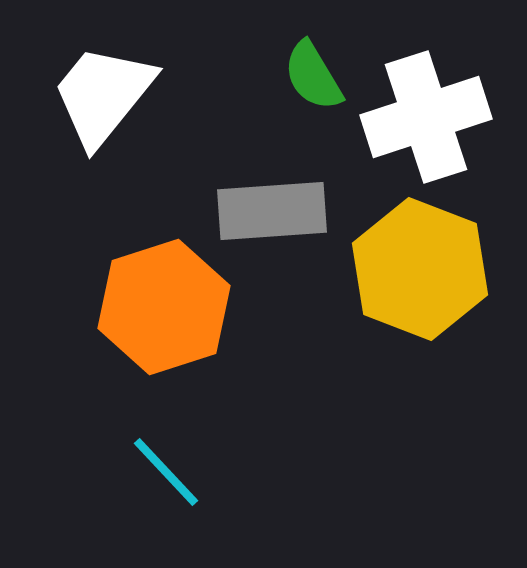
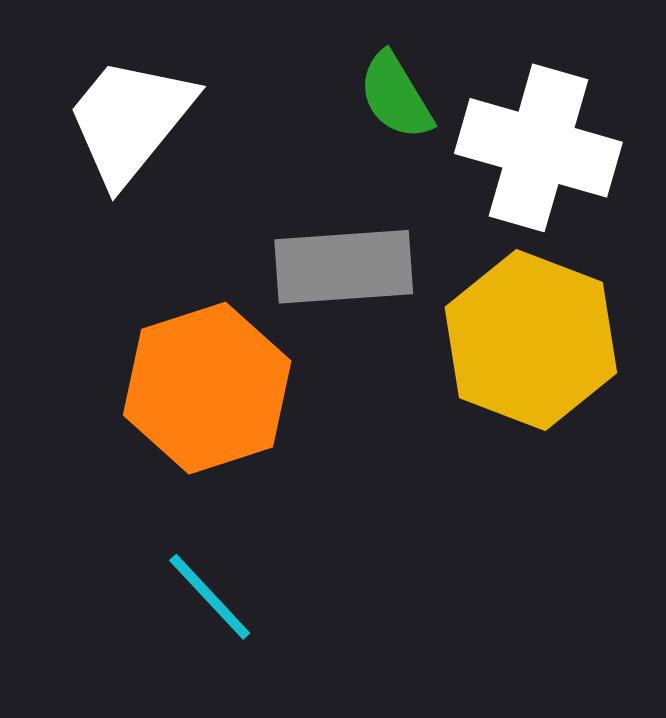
white cross: (426, 117) -> (538, 148), turned 34

